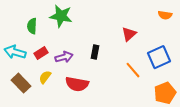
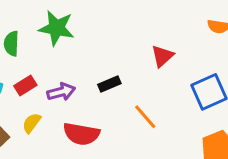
black rectangle: (95, 52) -> (109, 84), turned 56
orange line: (133, 70) -> (145, 117), moved

